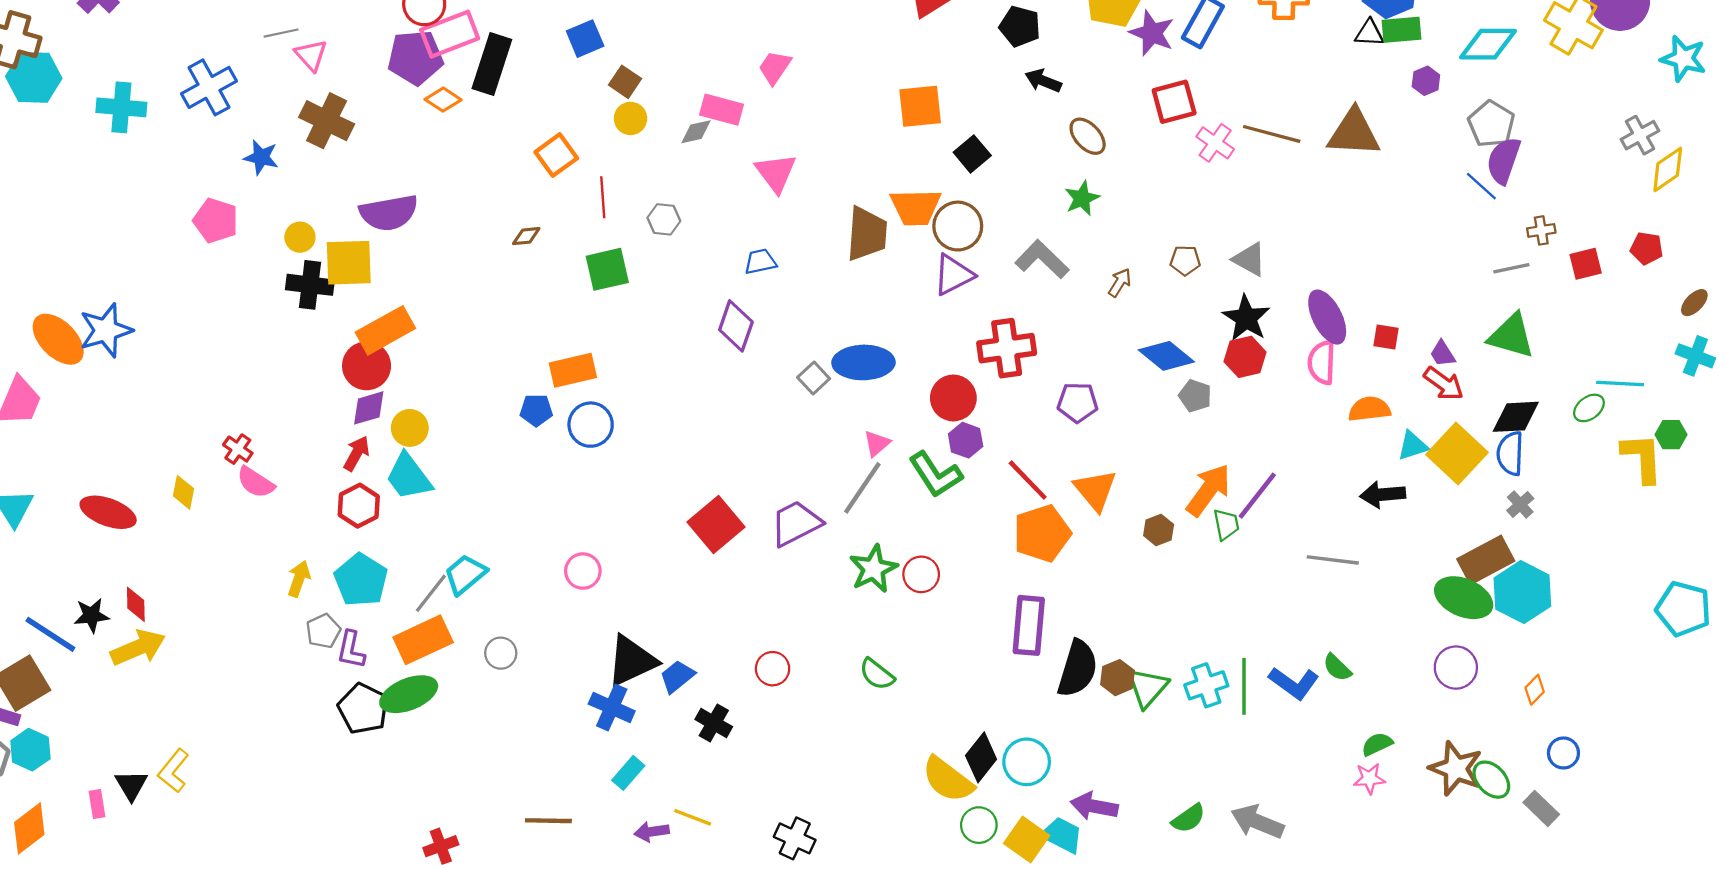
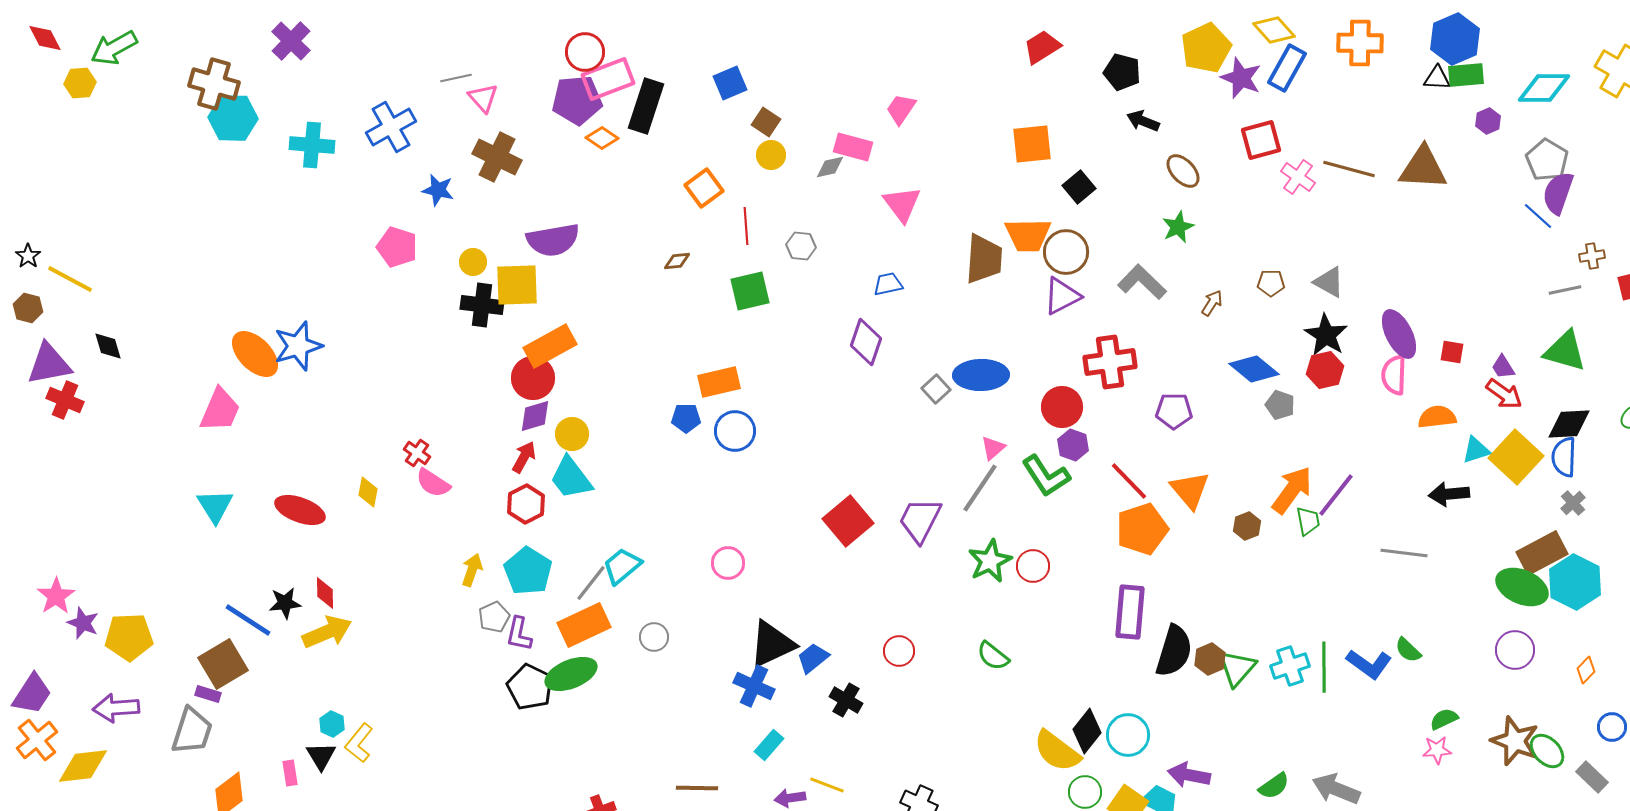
purple trapezoid: (796, 523) -> (920, 520), turned -36
cyan hexagon: (30, 750) -> (332, 724), moved, size x0.7

